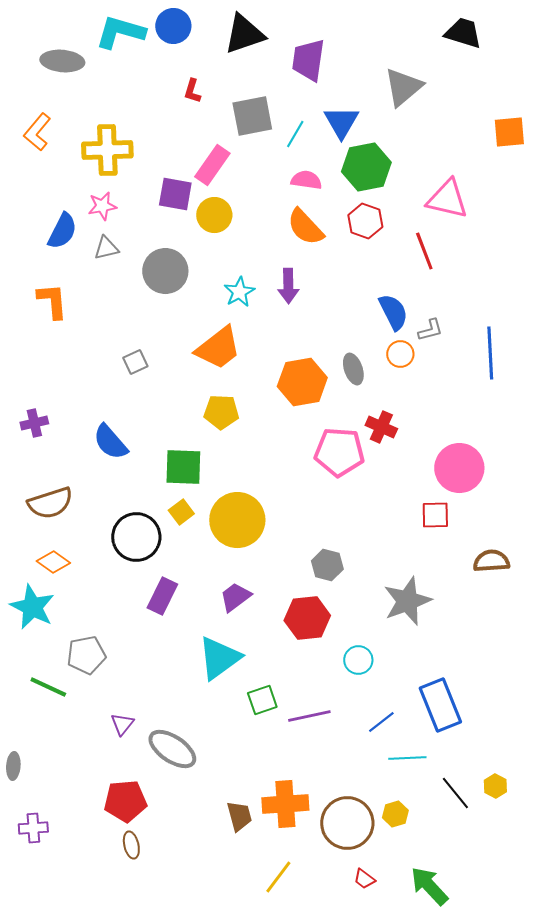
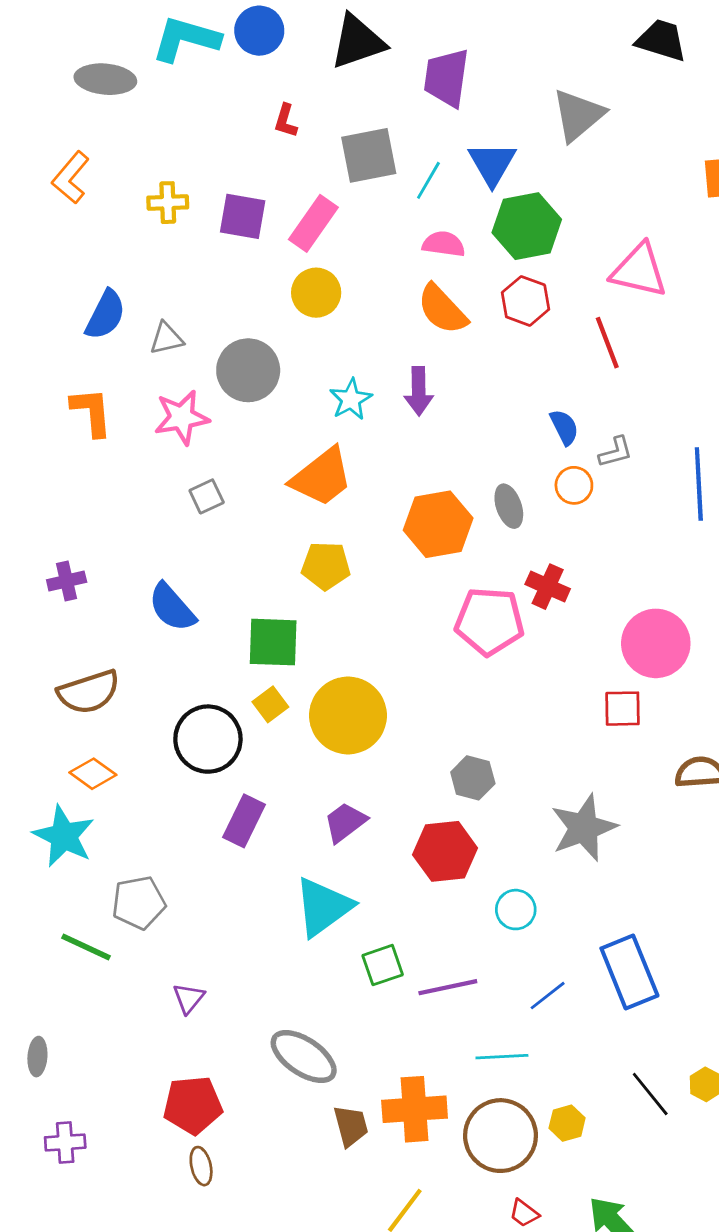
yellow cross: (107, 150) -> (168, 203), size x0.6
purple square: (175, 194) -> (243, 216), moved
pink star: (102, 206) -> (182, 417), moved, size x1.4
blue semicircle: (393, 312) -> (564, 427), size x0.7
gray ellipse: (172, 749) -> (304, 1057), moved
cyan line: (407, 758) -> (502, 1057), moved

